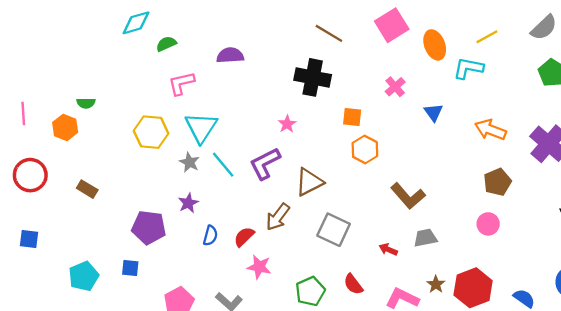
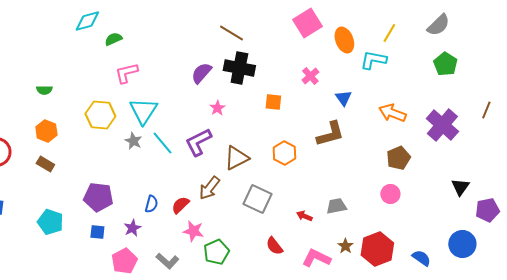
brown line: (329, 33) -> (231, 33), moved
yellow line: (487, 37) -> (389, 33), turned -30
purple semicircle: (230, 55) -> (201, 73), moved, turned -45
orange hexagon: (65, 127) -> (46, 131), moved
orange hexagon: (365, 150) -> (284, 153), moved
brown L-shape: (408, 196) -> (330, 134), moved, turned -64
purple star: (188, 203) -> (132, 228), moved
blue square: (130, 268) -> (97, 232), moved
cyan pentagon: (84, 276) -> (50, 222), moved, turned -30
green pentagon: (310, 291) -> (216, 252), moved

